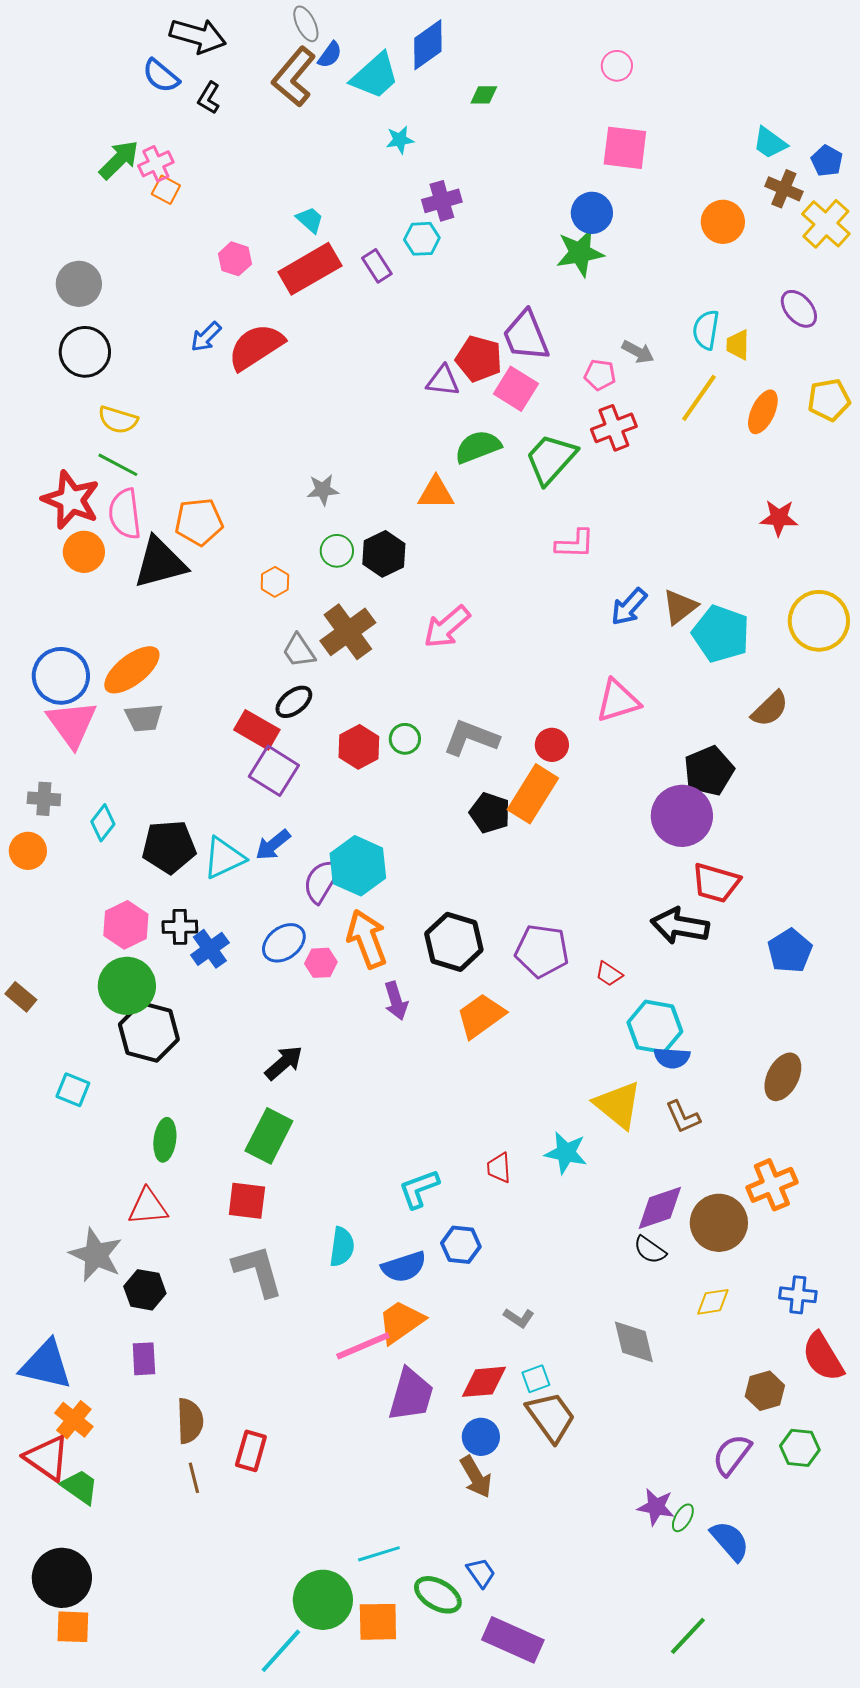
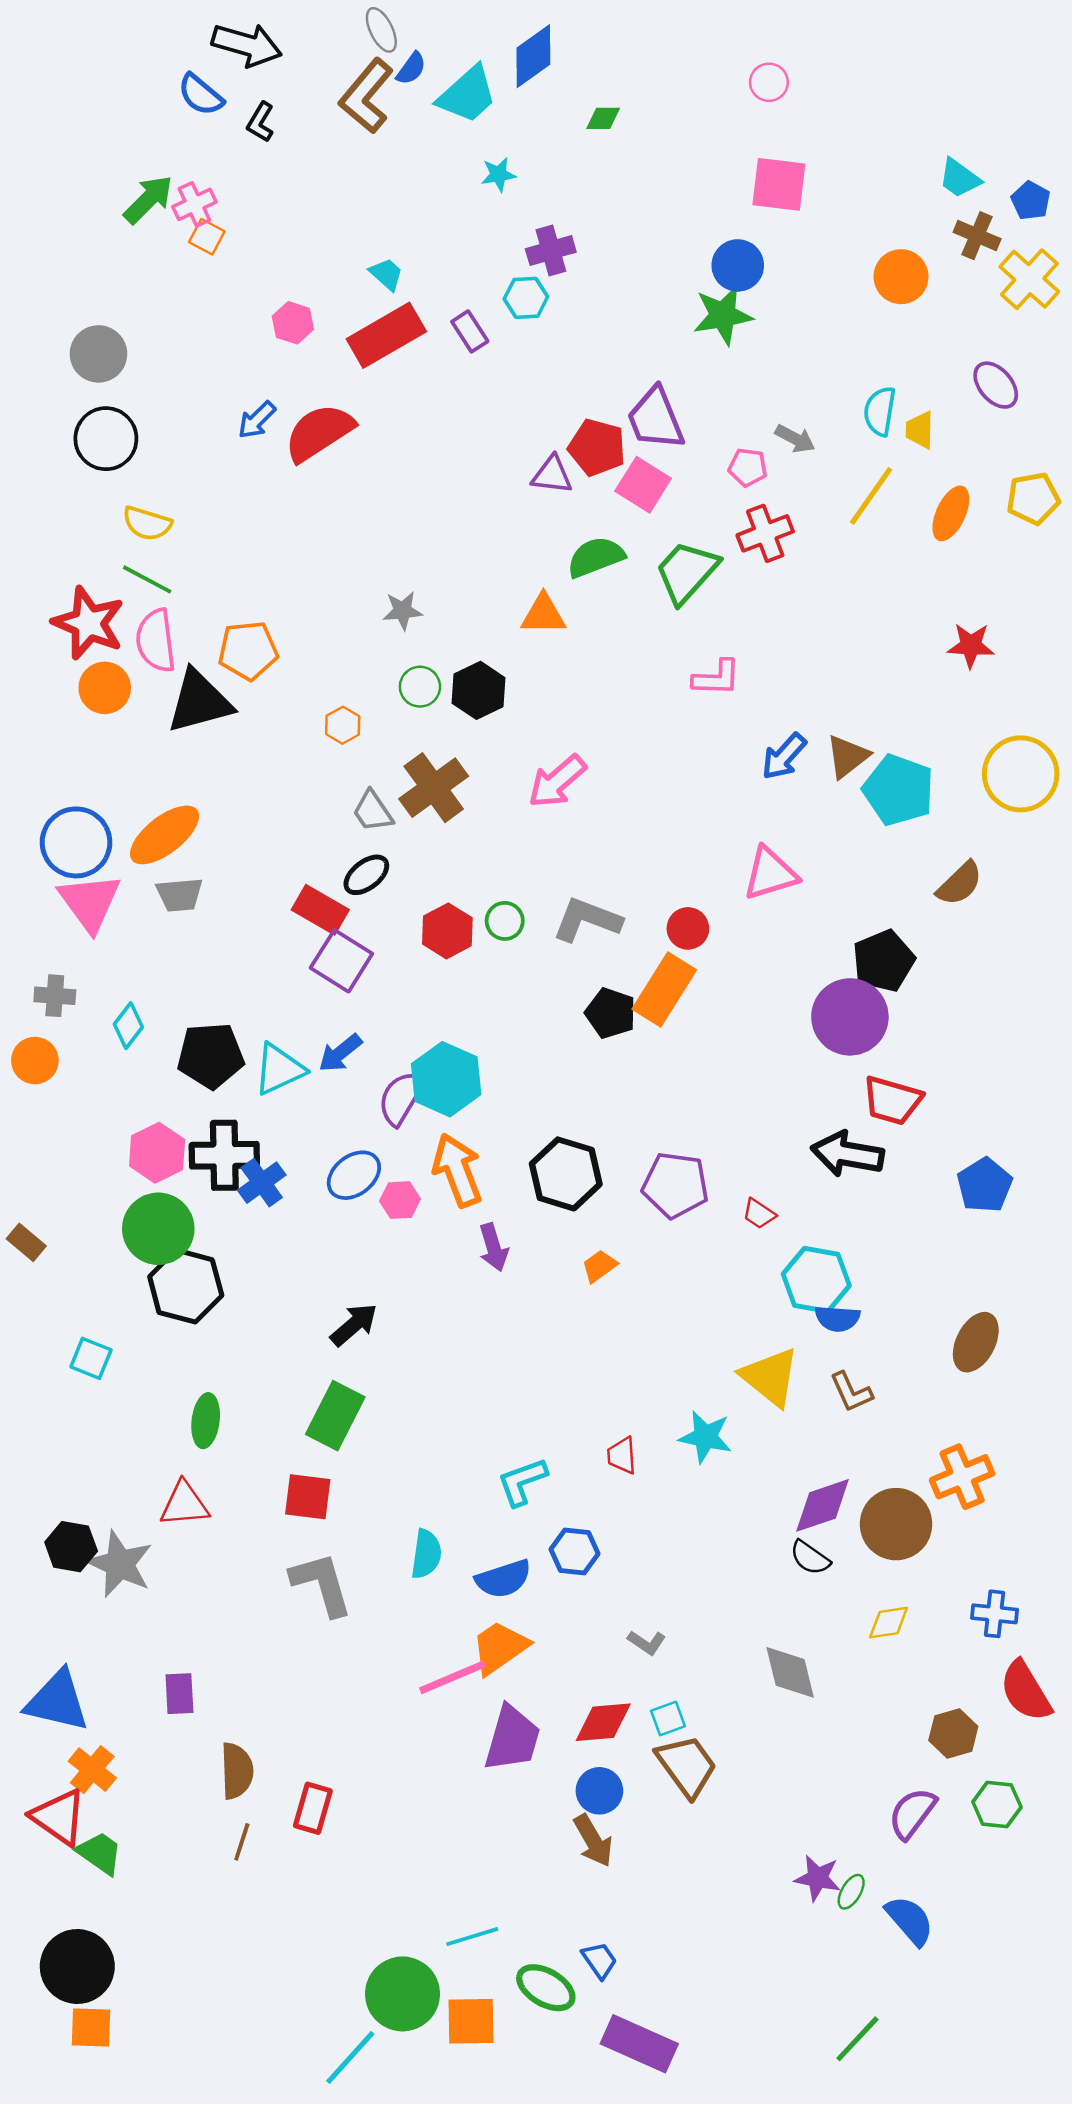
black cross: (180, 927) -> (224, 1155), size x1.6
orange trapezoid: (481, 1016) -> (599, 1266), size x0.6
black hexagon: (145, 1290) -> (71, 1547), moved
brown line: (194, 1478) -> (242, 1842), turned 32

